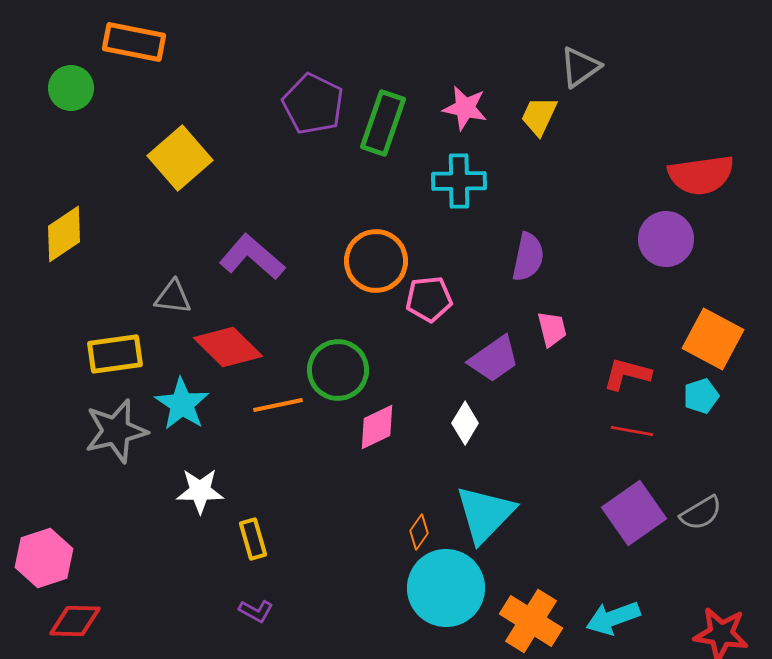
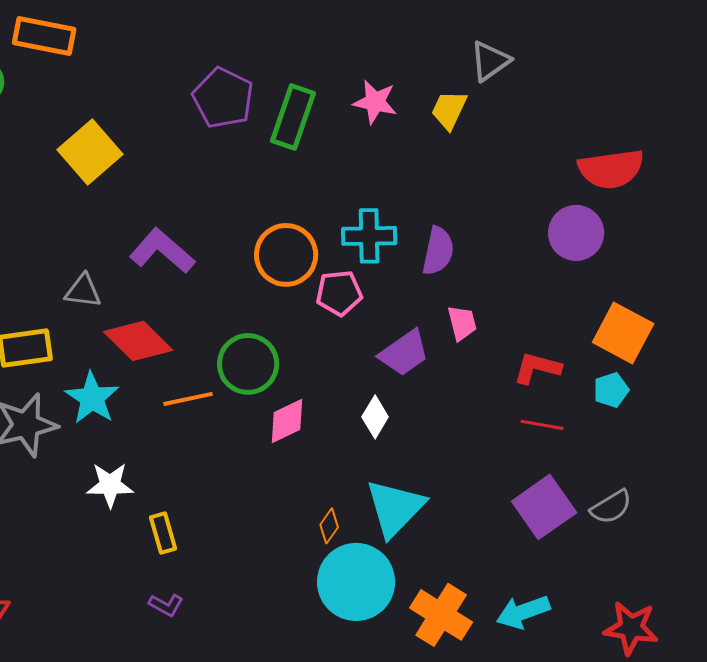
cyan cross: (459, 181) -> (369, 236), moved

